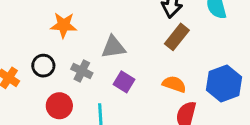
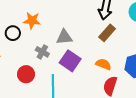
black circle: (43, 66) -> (13, 33), moved
purple square: (124, 82) -> (70, 61), size x1.5

